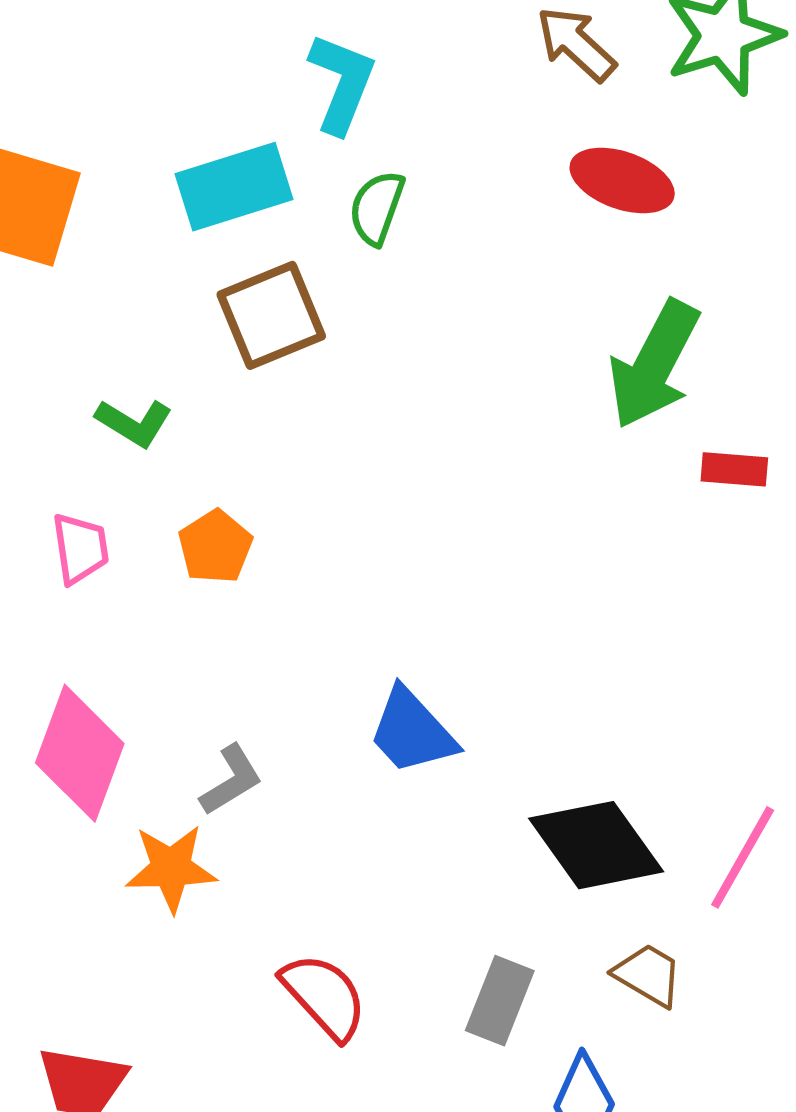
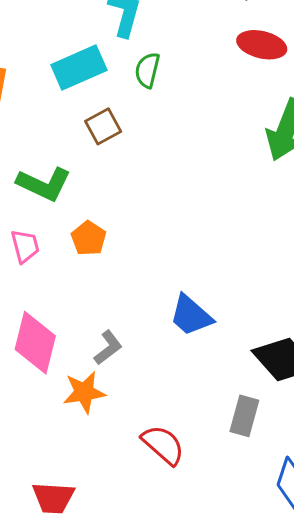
brown square: (271, 315) -> (103, 126), size x0.7
green L-shape: (134, 423) -> (44, 184), size x1.5
gray rectangle: (500, 1001) -> (244, 416), moved

